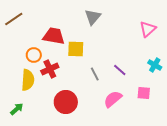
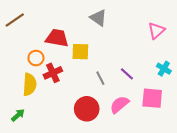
gray triangle: (93, 17) -> (98, 18), turned -36
pink square: (144, 93) -> (152, 98), size x1.5
red circle: (66, 102) -> (87, 109), moved

